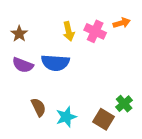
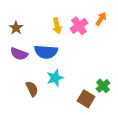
orange arrow: (122, 23) -> (101, 19), turned -40
pink cross: (95, 31) -> (79, 26), turned 30
cyan star: (66, 117) -> (55, 78), moved

